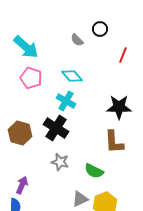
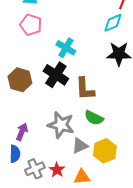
cyan diamond: (72, 76) -> (113, 23), moved, turned -70
brown L-shape: (114, 142) -> (85, 89), moved
gray star: (60, 162) -> (61, 125), moved, size x1.5

